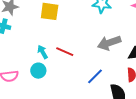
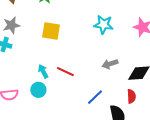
gray arrow: (109, 43) -> (110, 64), size x0.7

